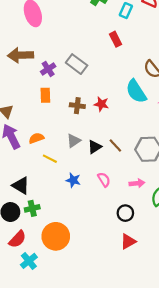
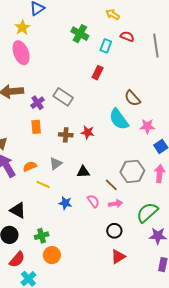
red rectangle: (115, 39) -> (98, 73), turned 56
gray triangle: (74, 141) -> (56, 164), moved
brown line: (115, 145) -> (111, 185), moved
black triangle: (95, 147) -> (83, 172), turned 32
pink arrow: (137, 183) -> (116, 204), moved
green cross: (32, 208) -> (42, 236), moved
orange circle: (56, 236) -> (52, 255), size x0.7

